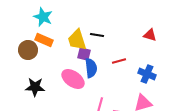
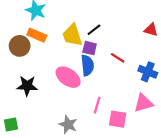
black line: (97, 35) -> (94, 30), turned -48
purple square: (84, 54) -> (90, 48), moved
red line: (119, 61) -> (118, 58), turned 48

